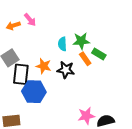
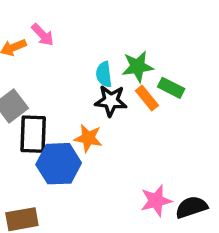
orange star: (44, 66) -> (88, 138), moved
black star: (66, 70) -> (111, 101), moved

